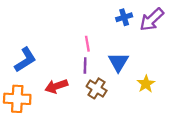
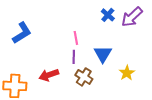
blue cross: (124, 17) -> (108, 15), turned -32
blue L-shape: (25, 60) -> (22, 33), moved

